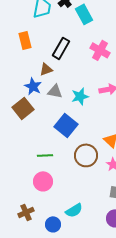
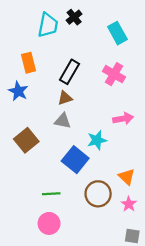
cyan rectangle: (84, 14) -> (117, 33), moved
brown triangle: (46, 69) -> (65, 98), moved
blue star: (33, 86) -> (18, 91), moved
cyan star: (80, 96) -> (97, 140), moved

